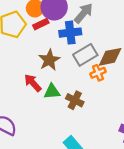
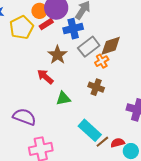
green triangle: (52, 92) -> (63, 98), moved
brown cross: (75, 100) -> (96, 87), moved

